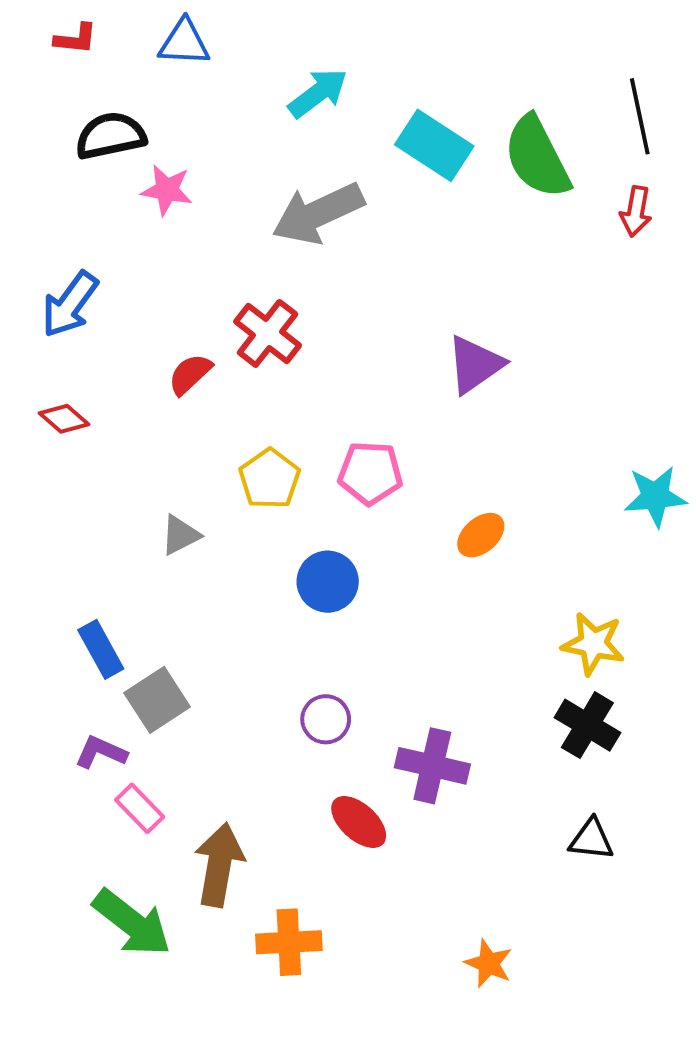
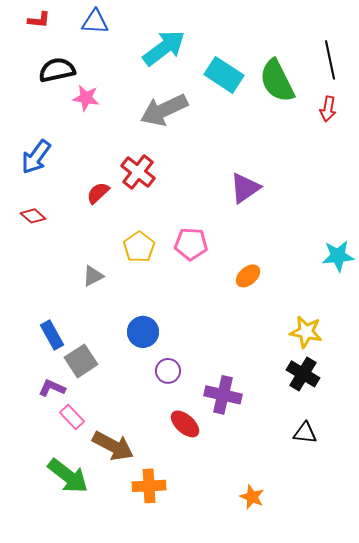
cyan arrow: (318, 93) -> (164, 48), size x1.4
blue circle: (328, 582) -> (143, 332), moved
brown arrow: (219, 865) -> (113, 446), turned 108

